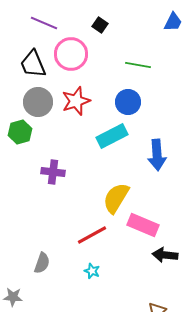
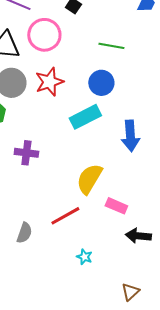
pink rectangle: (143, 225) -> (116, 206), size x0.7
gray semicircle: (42, 263) -> (24, 233), moved
cyan star: (92, 271) -> (84, 257), moved

